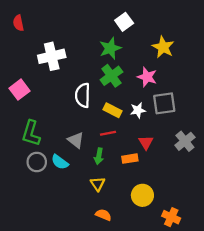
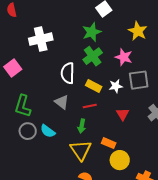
gray triangle: (76, 140) -> (62, 102), moved
orange rectangle: (130, 159) -> (109, 143), moved, turned 32
yellow triangle: (98, 184) -> (81, 150), size x1.6

